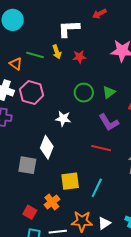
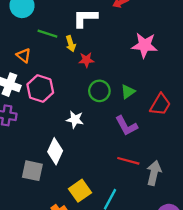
green line: (35, 55) -> (47, 34), moved
red star: (79, 57) -> (86, 60), moved
red line: (101, 148) -> (128, 161), moved
yellow square: (70, 181) -> (80, 191), turned -30

